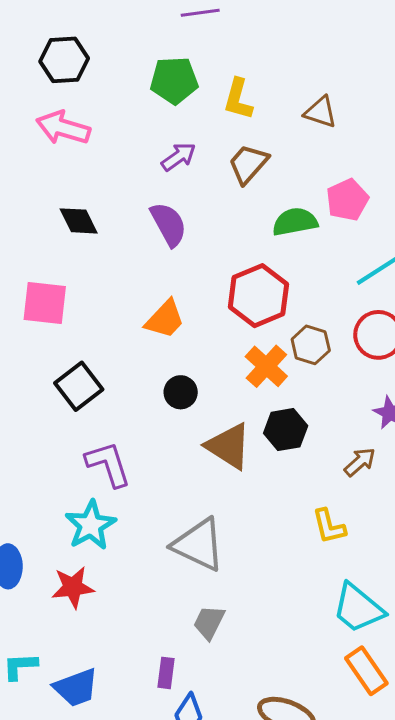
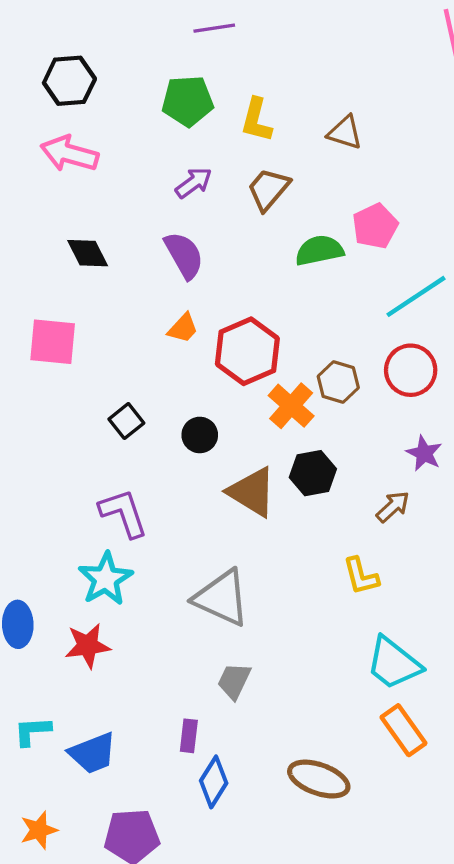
red hexagon: (258, 296) -> (247, 351), moved
orange trapezoid: (165, 319) -> (183, 328), moved, size x0.7
black square: (79, 386) -> (126, 421), moved, size x0.7

